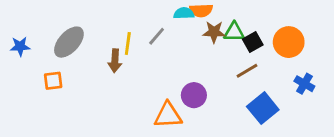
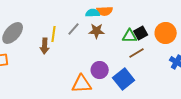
brown star: (214, 32) -> (97, 31), moved
green triangle: (234, 32) -> (130, 36), moved
blue square: (263, 108) -> (124, 79), moved

